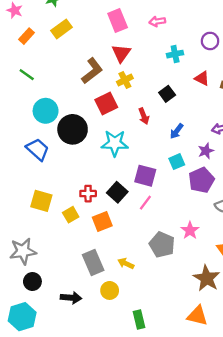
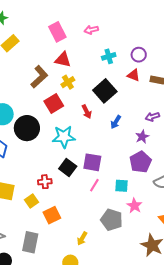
purple circle: (210, 41) -> (139, 55), moved
red triangle: (121, 53) -> (63, 60), turned -48
black square: (167, 94) -> (105, 91), size x1.6
cyan square: (177, 162) -> (122, 186), moved, turned 32
black square: (117, 192) -> (68, 168), moved
orange square: (102, 222) -> (52, 215), moved
gray rectangle: (93, 262) -> (30, 242), moved, turned 40
yellow arrow: (126, 263) -> (82, 239), turned -80

